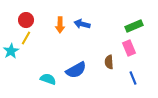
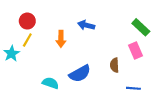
orange arrow: (60, 25) -> (61, 39), moved
green rectangle: (134, 26) -> (141, 27), turned 66
blue line: (133, 78) -> (133, 88), moved, turned -64

